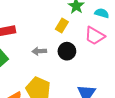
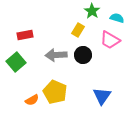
gray arrow: (39, 51) -> (56, 55), size x1.5

